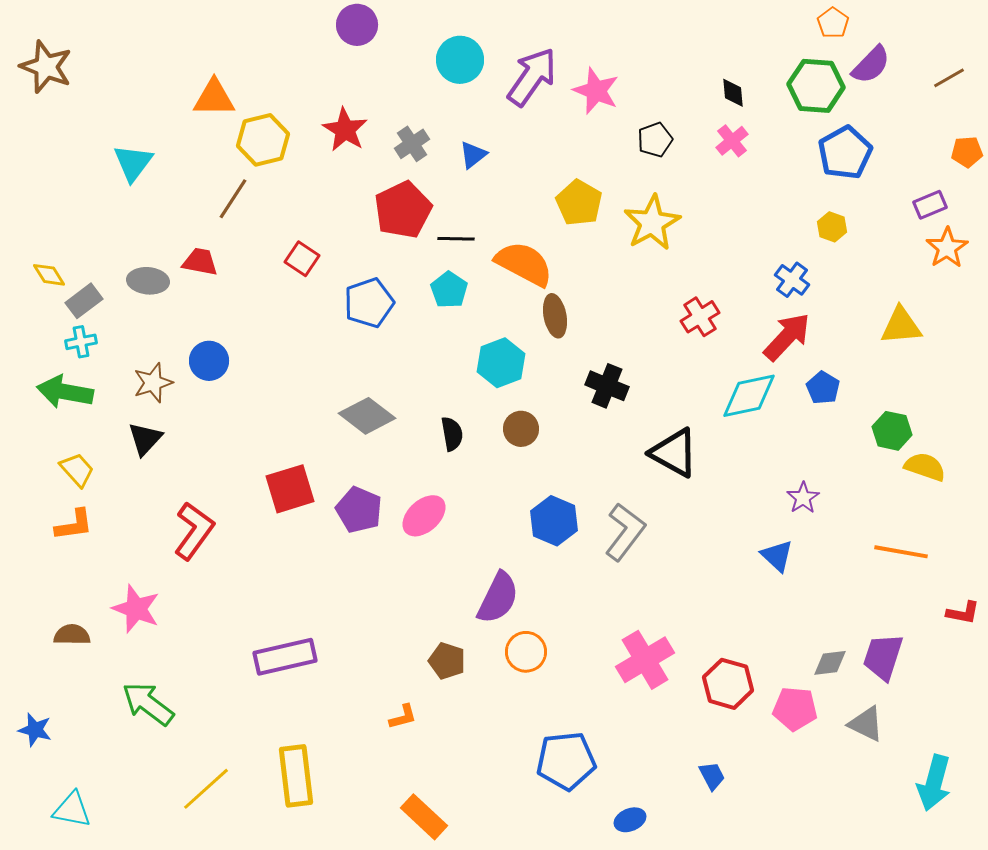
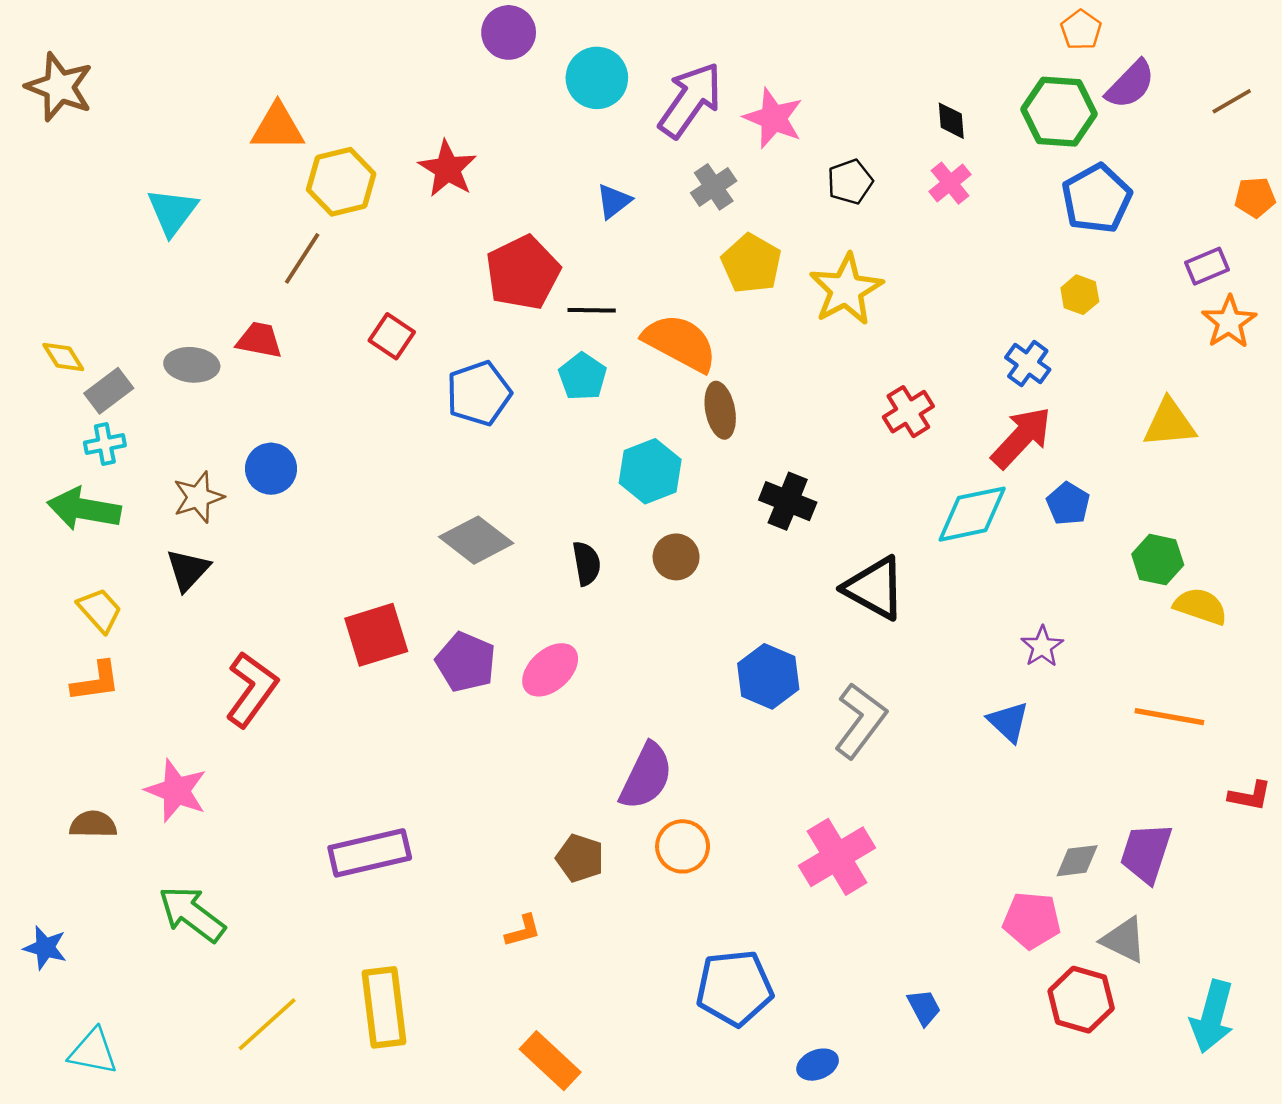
purple circle: (357, 25) -> (509, 32), moved
gray cross: (412, 144) -> (714, 187), moved
blue hexagon: (554, 521) -> (768, 676), moved
gray L-shape: (625, 532) -> (860, 721), moved
red hexagon: (728, 684) -> (1081, 1000), moved

